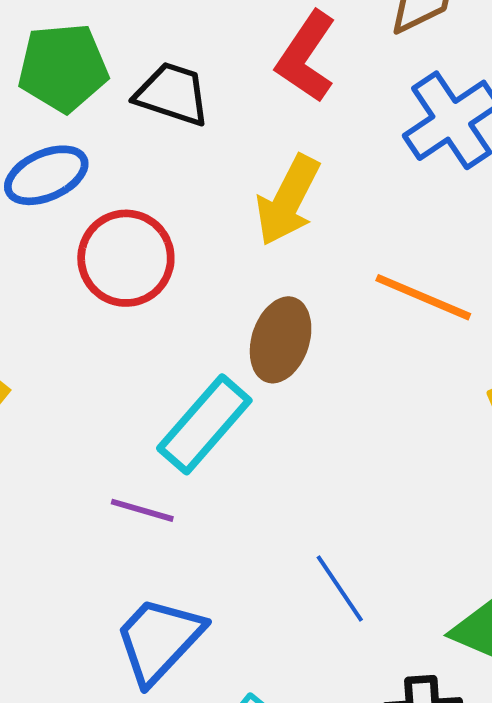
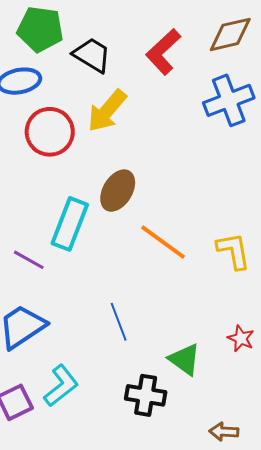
yellow arrow: (288, 200) -> (107, 111), moved
orange line: (423, 297) -> (163, 242), moved
cyan rectangle: (204, 424) -> (70, 224), turned -33

